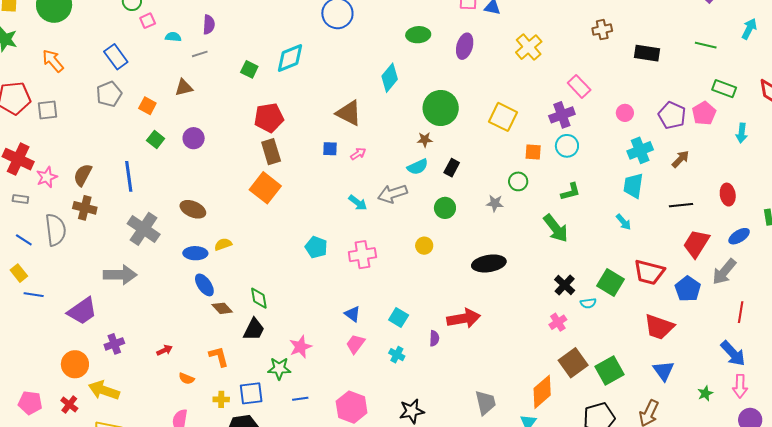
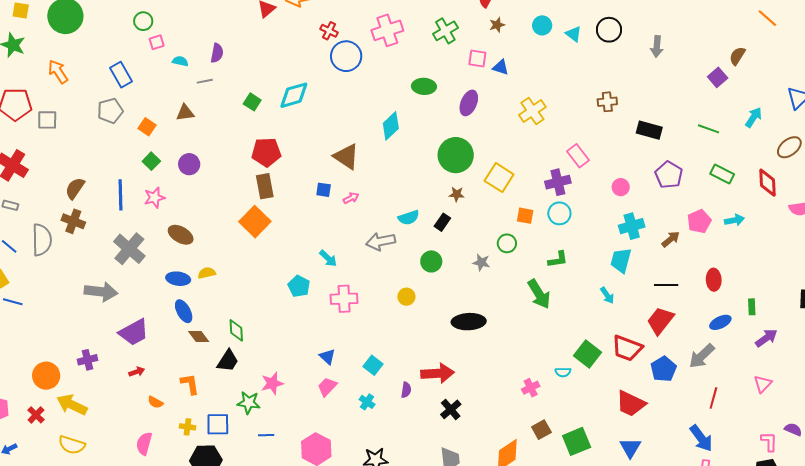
green circle: (441, 108) -> (456, 155), moved
pink pentagon: (704, 113) -> (699, 221), moved
purple pentagon: (672, 115) -> (669, 175), moved
cyan arrow: (742, 133) -> (734, 220), turned -114
brown star: (425, 140) -> (457, 194), moved
pink star: (47, 177) -> (154, 198), moved
cyan arrow: (358, 203) -> (328, 258), moved
red trapezoid: (696, 244) -> (660, 321), moved
black cross: (565, 285) -> (451, 409), moved
purple trapezoid: (82, 311) -> (134, 332), moved
brown square: (573, 363) -> (541, 430), size x0.7

